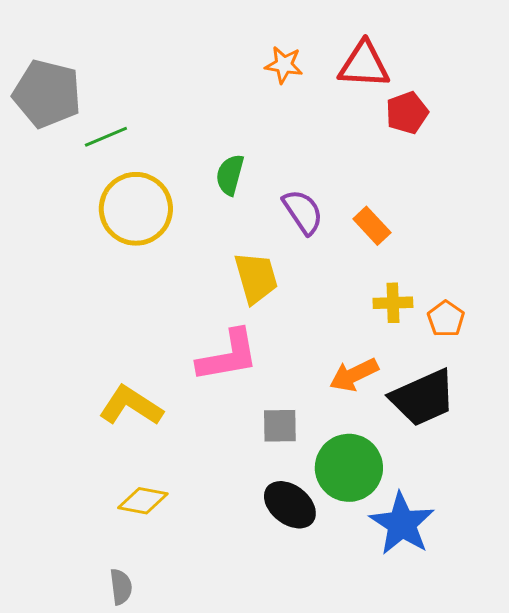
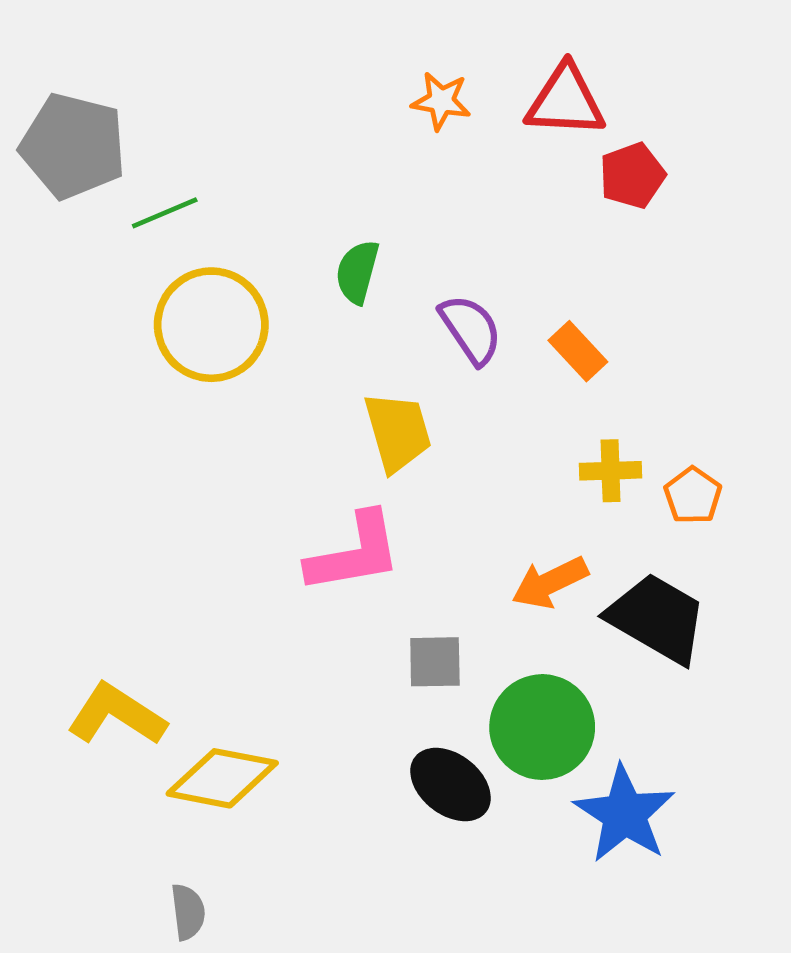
black trapezoid: (423, 398) -> (657, 618), turned -126
yellow L-shape: (131, 406) -> (117, 715), moved
yellow diamond: (143, 501) -> (222, 778), size x1.4

